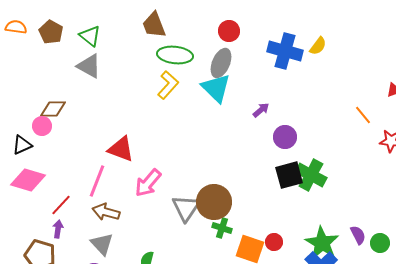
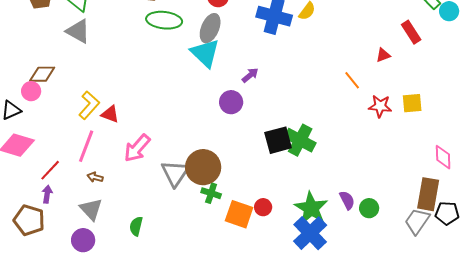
yellow L-shape: (168, 85) -> (89, 105), moved
purple circle: (285, 137) -> (231, 102), moved
red triangle: (121, 149) -> (110, 114), size x0.7
brown arrow: (106, 212) -> (95, 177), size x0.6

